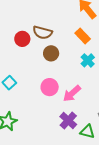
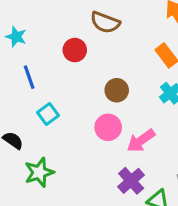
brown semicircle: (43, 32) -> (105, 22), moved
brown circle: (51, 53) -> (117, 90), moved

